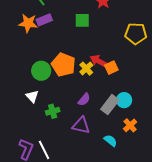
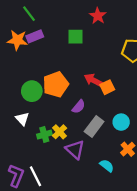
orange pentagon: (63, 65) -> (56, 84), turned 30
yellow cross: (86, 69) -> (59, 132), moved
purple semicircle: (84, 99) -> (79, 107), moved
gray rectangle: (110, 105) -> (94, 127), moved
purple triangle: (81, 125) -> (75, 150), turned 30

